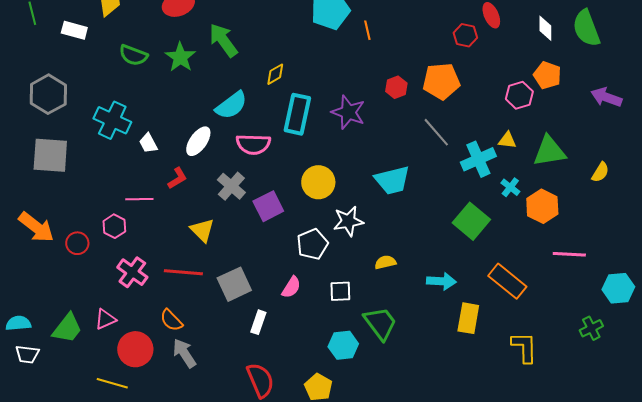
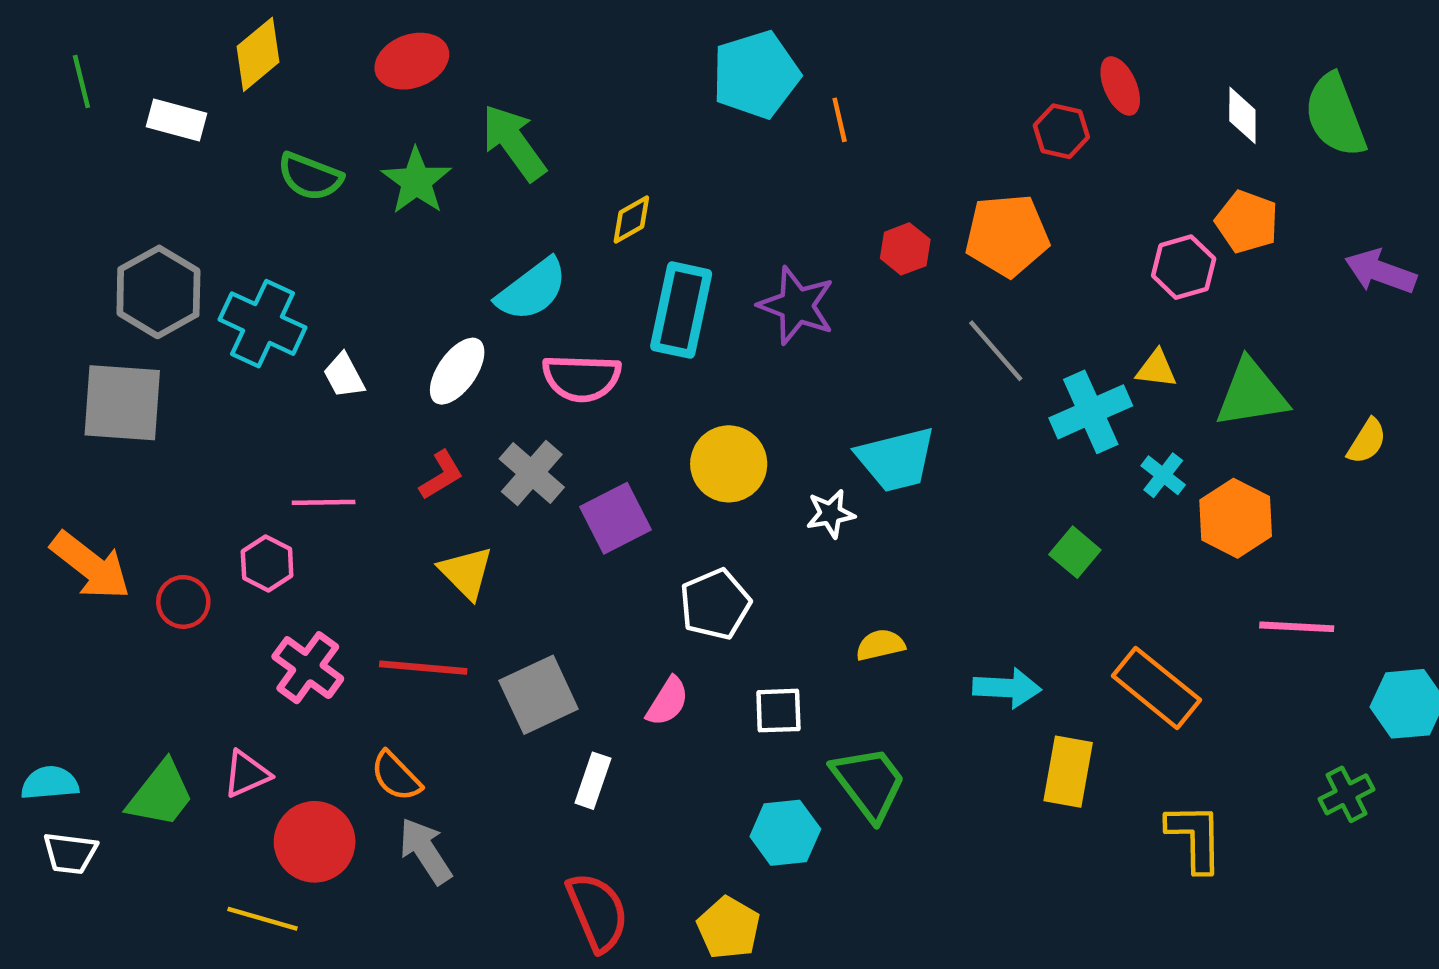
gray hexagon: (48, 94) -> (158, 292), moved
red L-shape: (177, 178) -> (441, 475), moved
white star: (348, 221) -> (831, 514), moved, size x0.7
green square: (471, 221) -> (1075, 552), size x0.6

